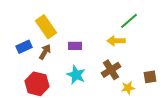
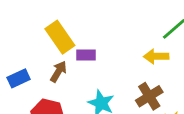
purple rectangle: (75, 46) -> (86, 55), moved
blue rectangle: (24, 47) -> (19, 78), moved

